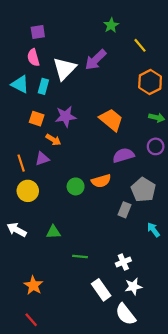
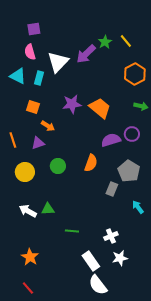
green star: (111, 25) -> (105, 42), moved
purple star: (66, 116) -> (72, 104), moved
purple circle: (156, 146) -> (132, 134), moved
orange line: (21, 163) -> (13, 140), moved
orange semicircle: (101, 181) -> (91, 163), turned -54
green circle: (76, 186) -> (58, 166), moved
white arrow: (17, 230) -> (28, 211), moved
white semicircle: (126, 314) -> (98, 285), moved

